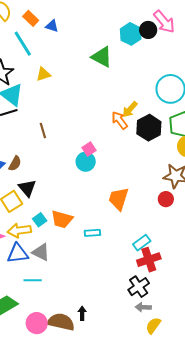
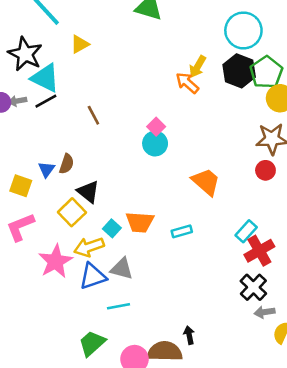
black hexagon: (149, 128) -> (239, 71), moved
orange trapezoid: (119, 199) -> (206, 182), turned 125

